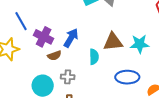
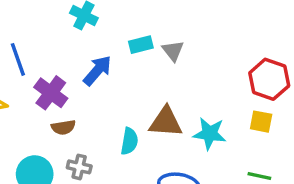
blue arrow: (71, 38) -> (97, 70), moved

